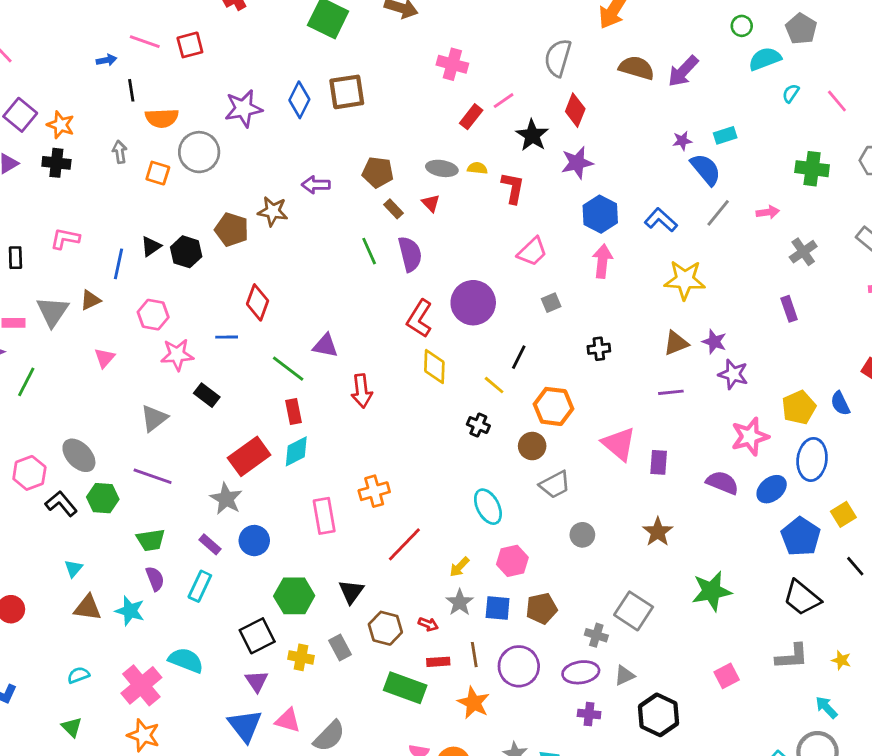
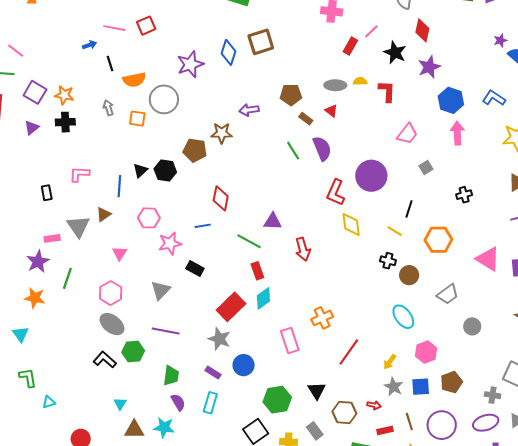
brown circle: (532, 446) -> (409, 275), moved
pink hexagon: (29, 473) -> (111, 293), moved
green trapezoid: (151, 540) -> (171, 376), turned -65

